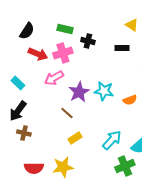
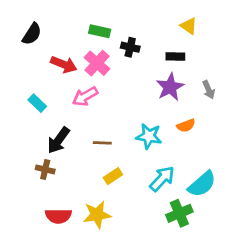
black semicircle: (27, 31) -> (32, 34), moved
pink cross: (63, 53) -> (97, 63), turned -30
cyan star: (104, 91) -> (149, 136), moved
purple star: (79, 92) -> (170, 87), moved
black arrow: (18, 111) -> (58, 140), moved
brown line: (67, 113) -> (102, 143), turned -40

